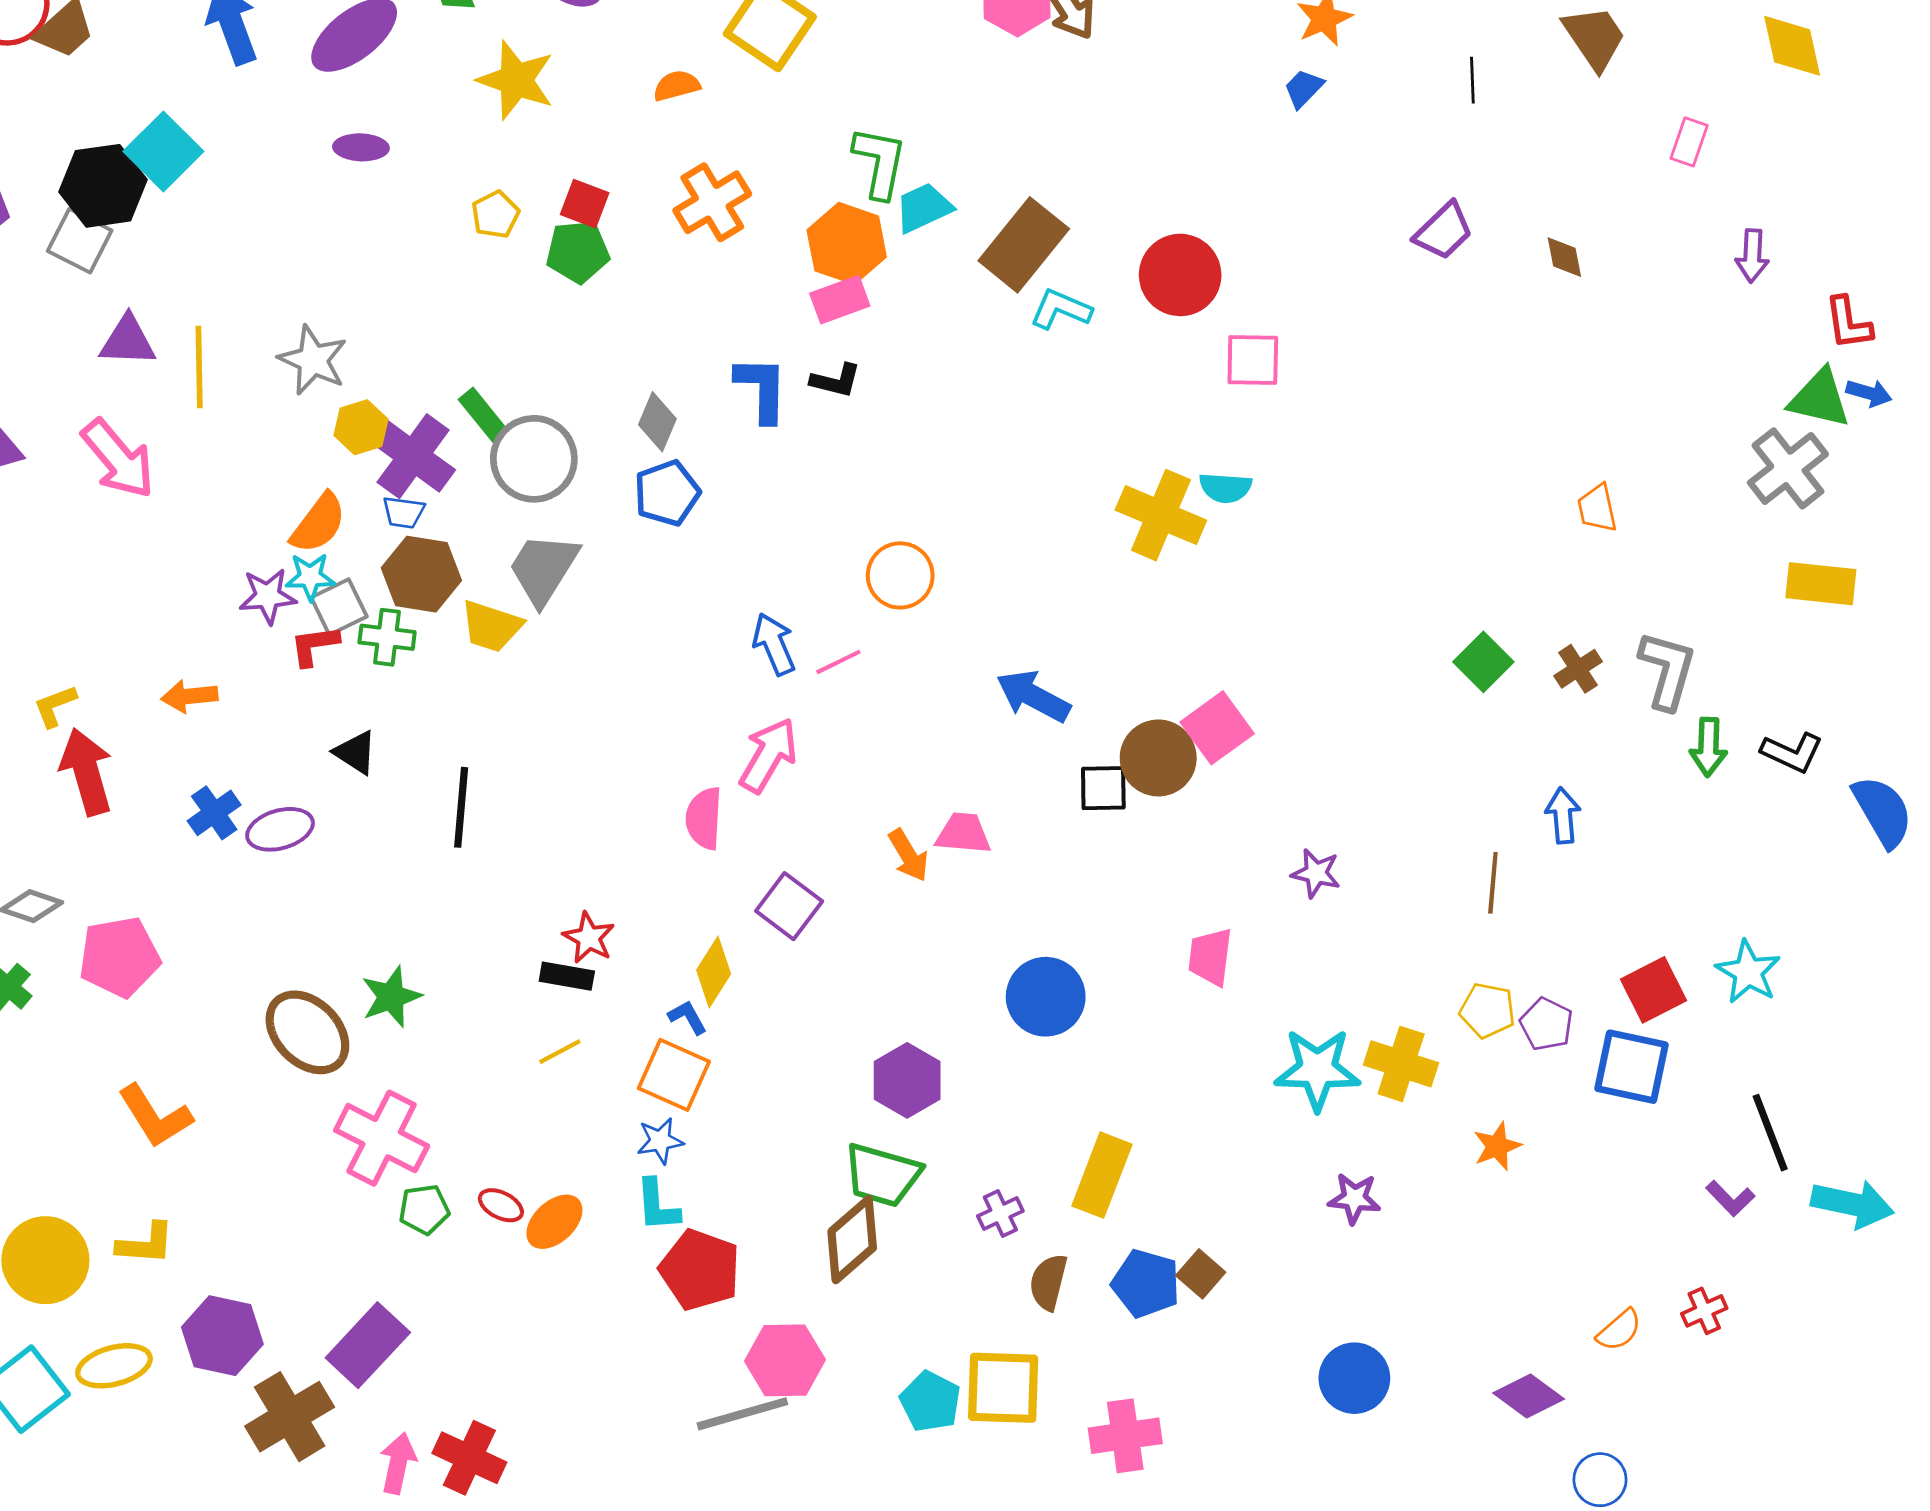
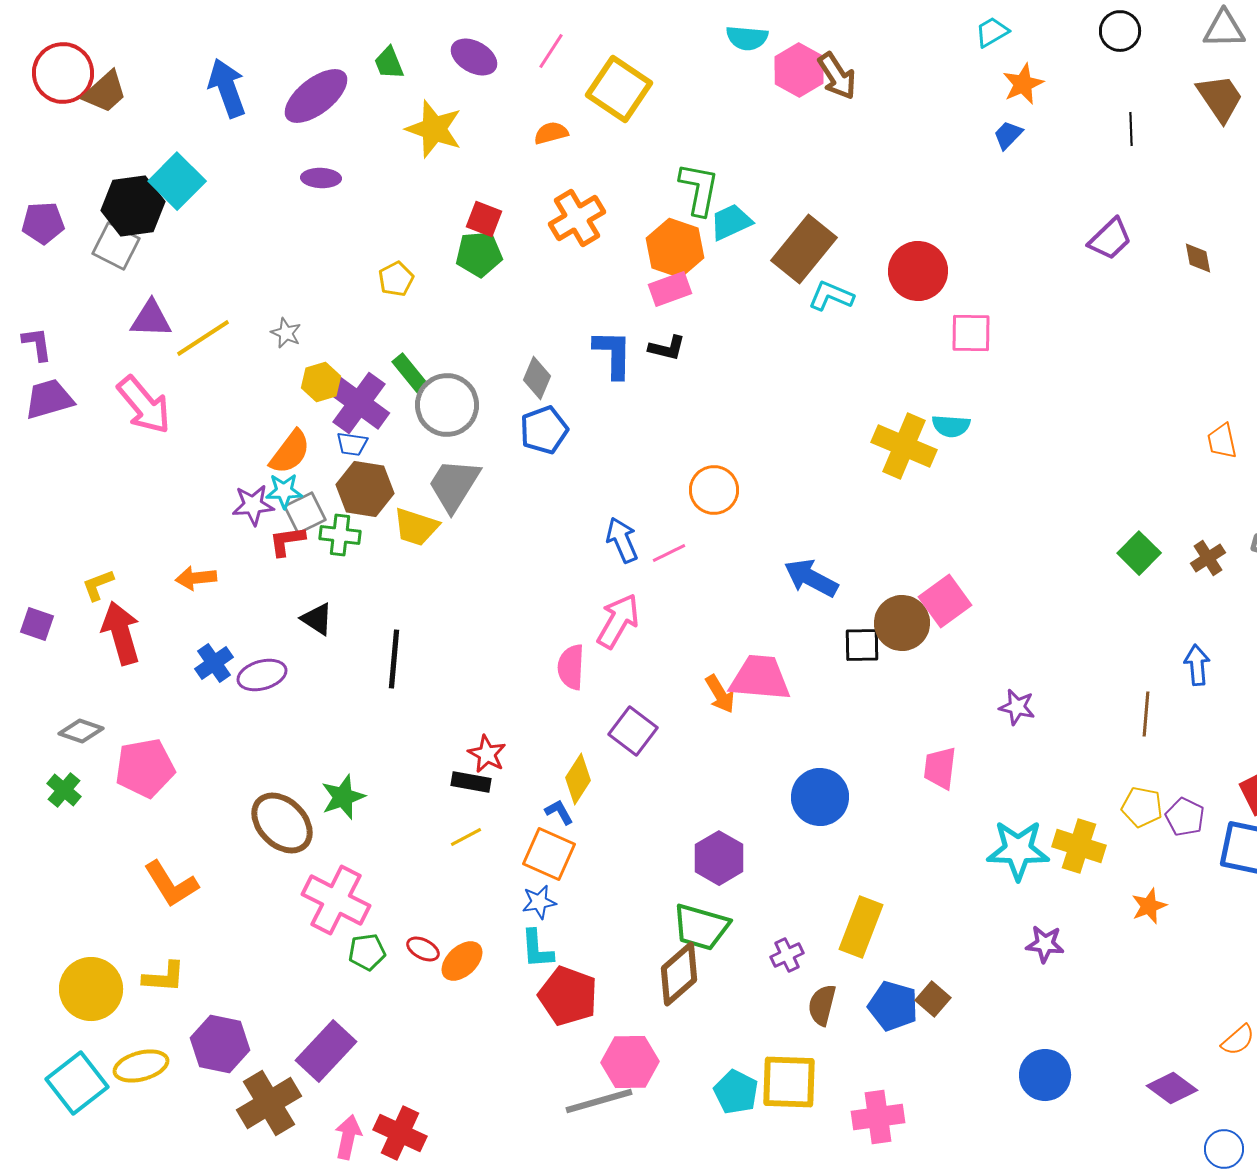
yellow pentagon: (495, 215) -> (396, 279), moved
gray star: (313, 360) -> (286, 333), size x0.6
yellow line: (199, 367) -> (203, 338), turned 58
pink trapezoid: (963, 833) -> (760, 678), size x1.5

